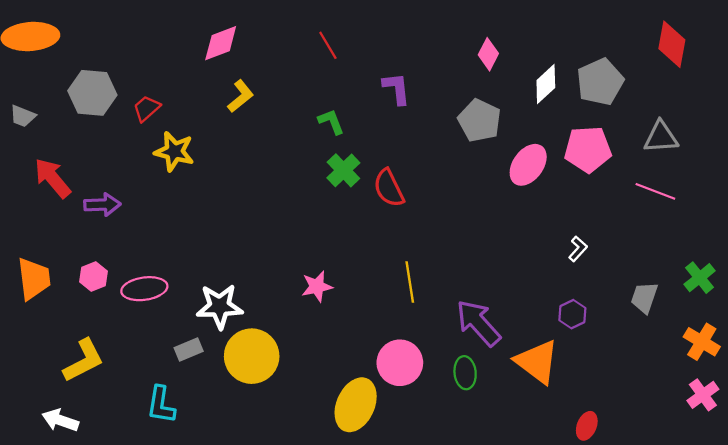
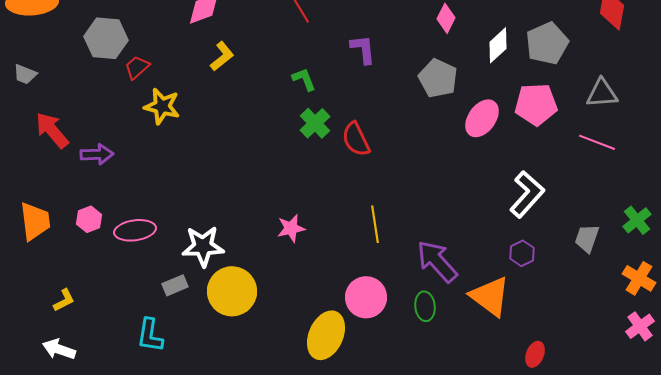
gray hexagon: (92, 93) -> (106, 38), moved
white L-shape: (578, 249) -> (527, 194), size x2.0
yellow L-shape: (84, 361) -> (64, 300), moved, size x0.6

